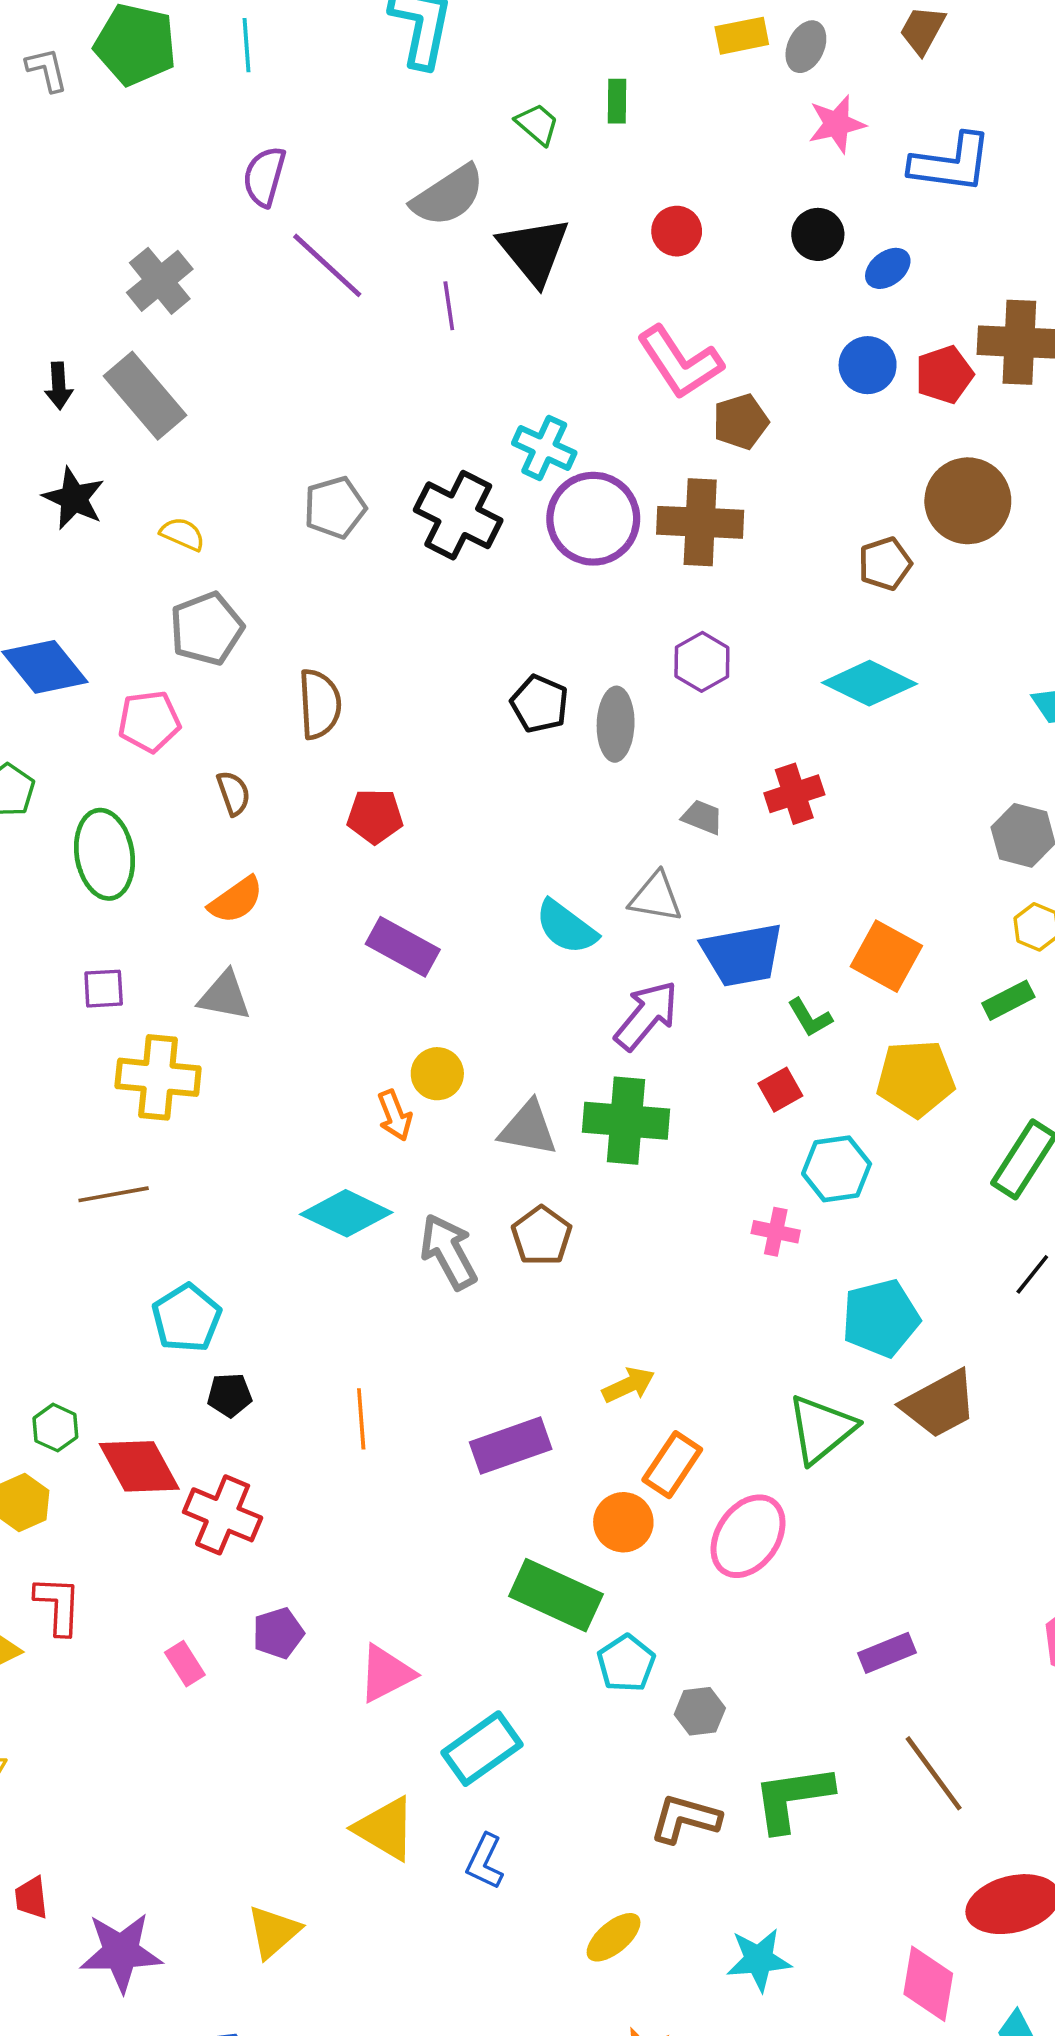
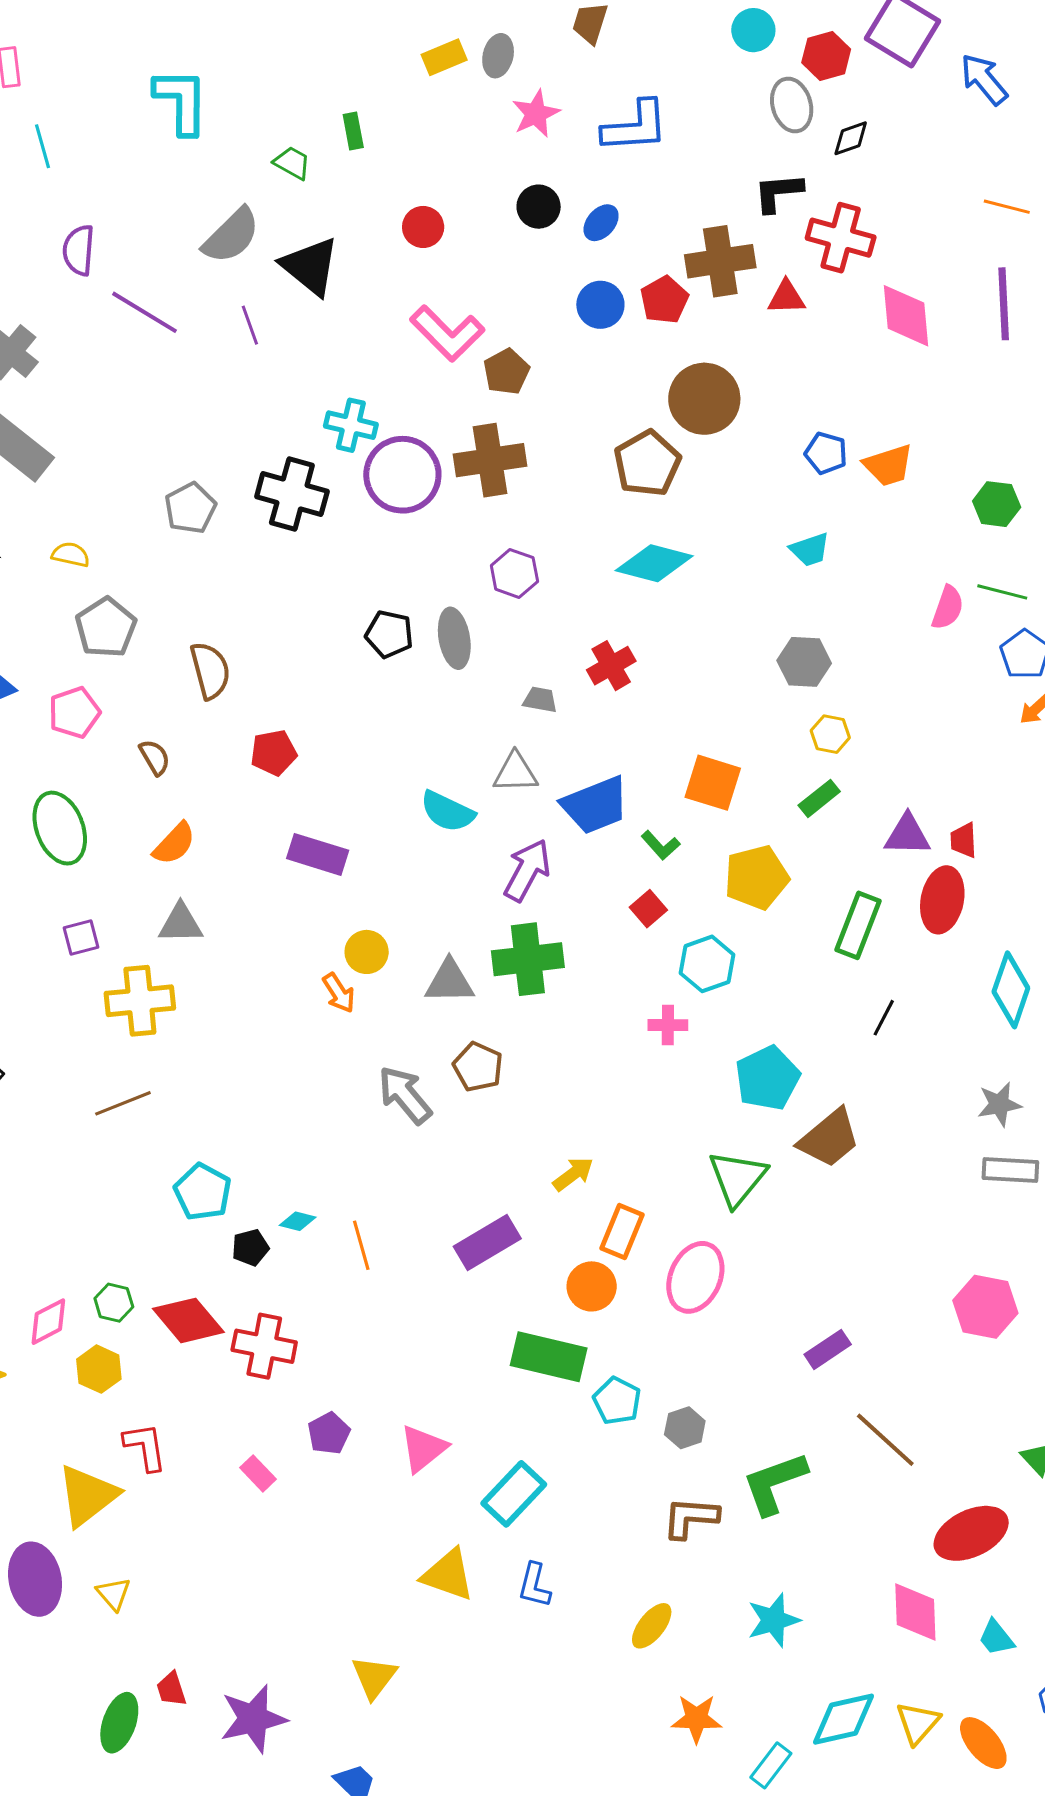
brown pentagon: (885, 564) -> (647, 463), size x1.5
cyan diamond: (346, 1213) -> (298, 1221), moved, size x0.5

